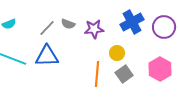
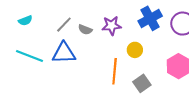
gray semicircle: (68, 24) -> (85, 30), moved
gray square: (124, 74) -> (142, 83), moved

